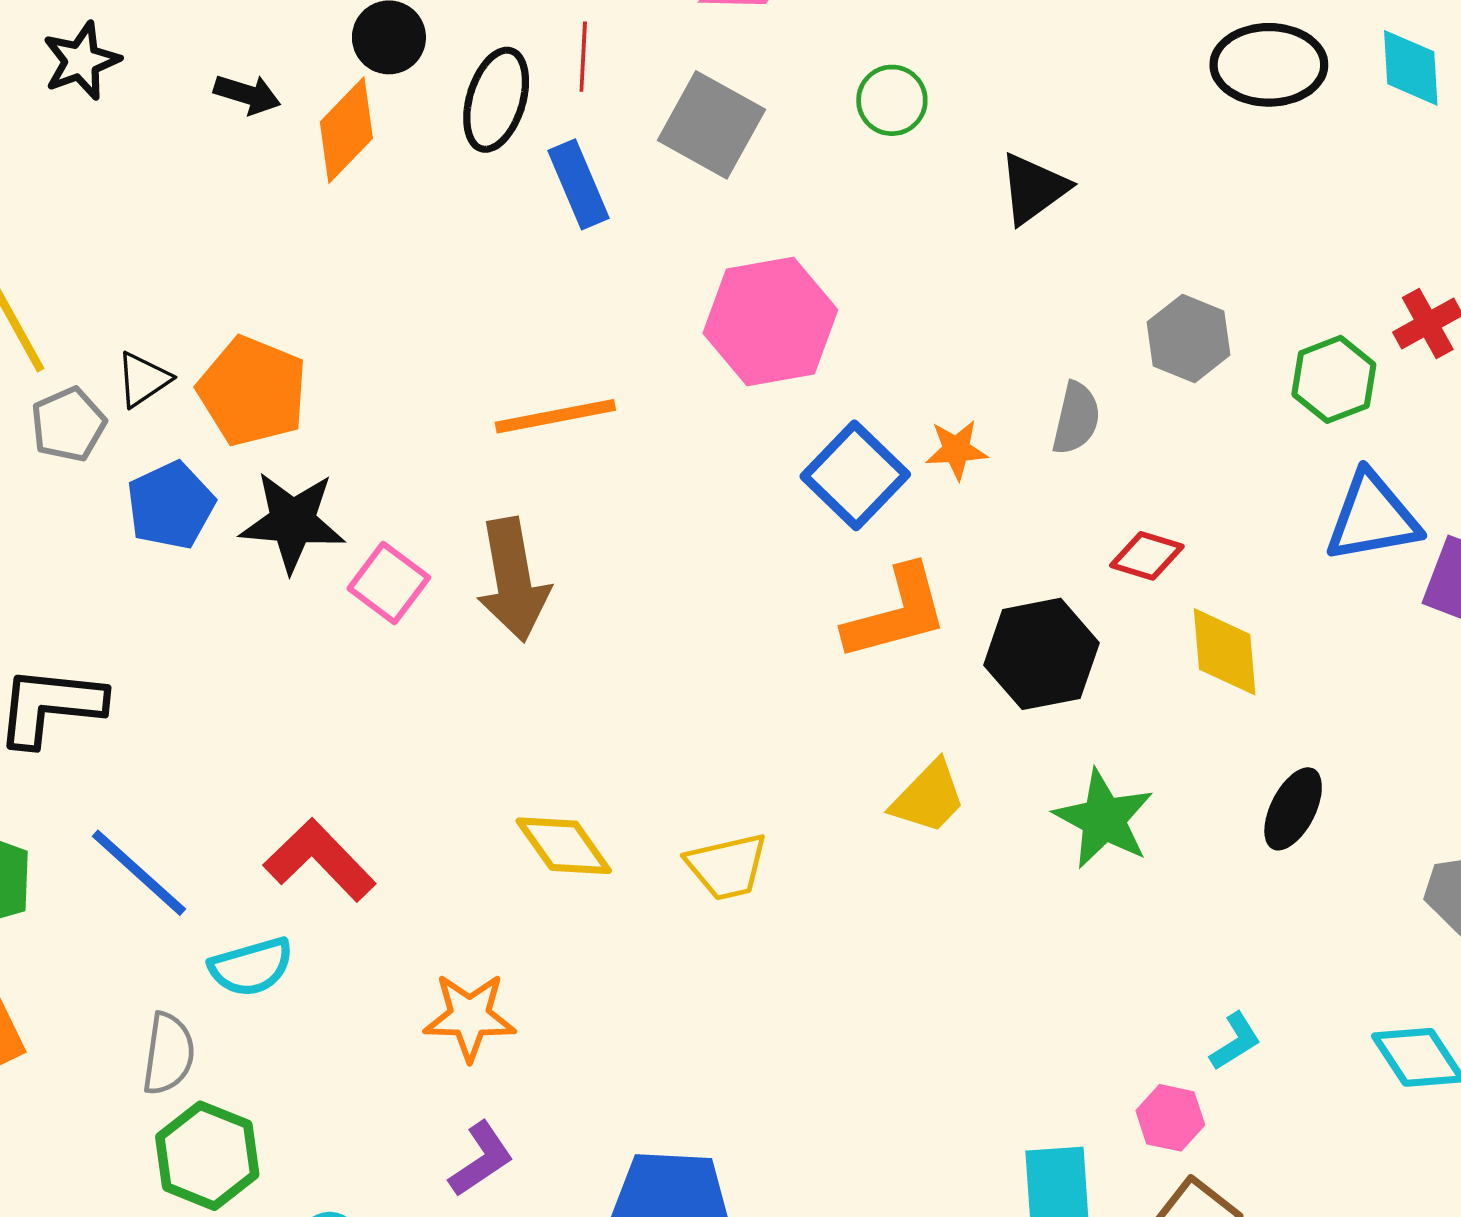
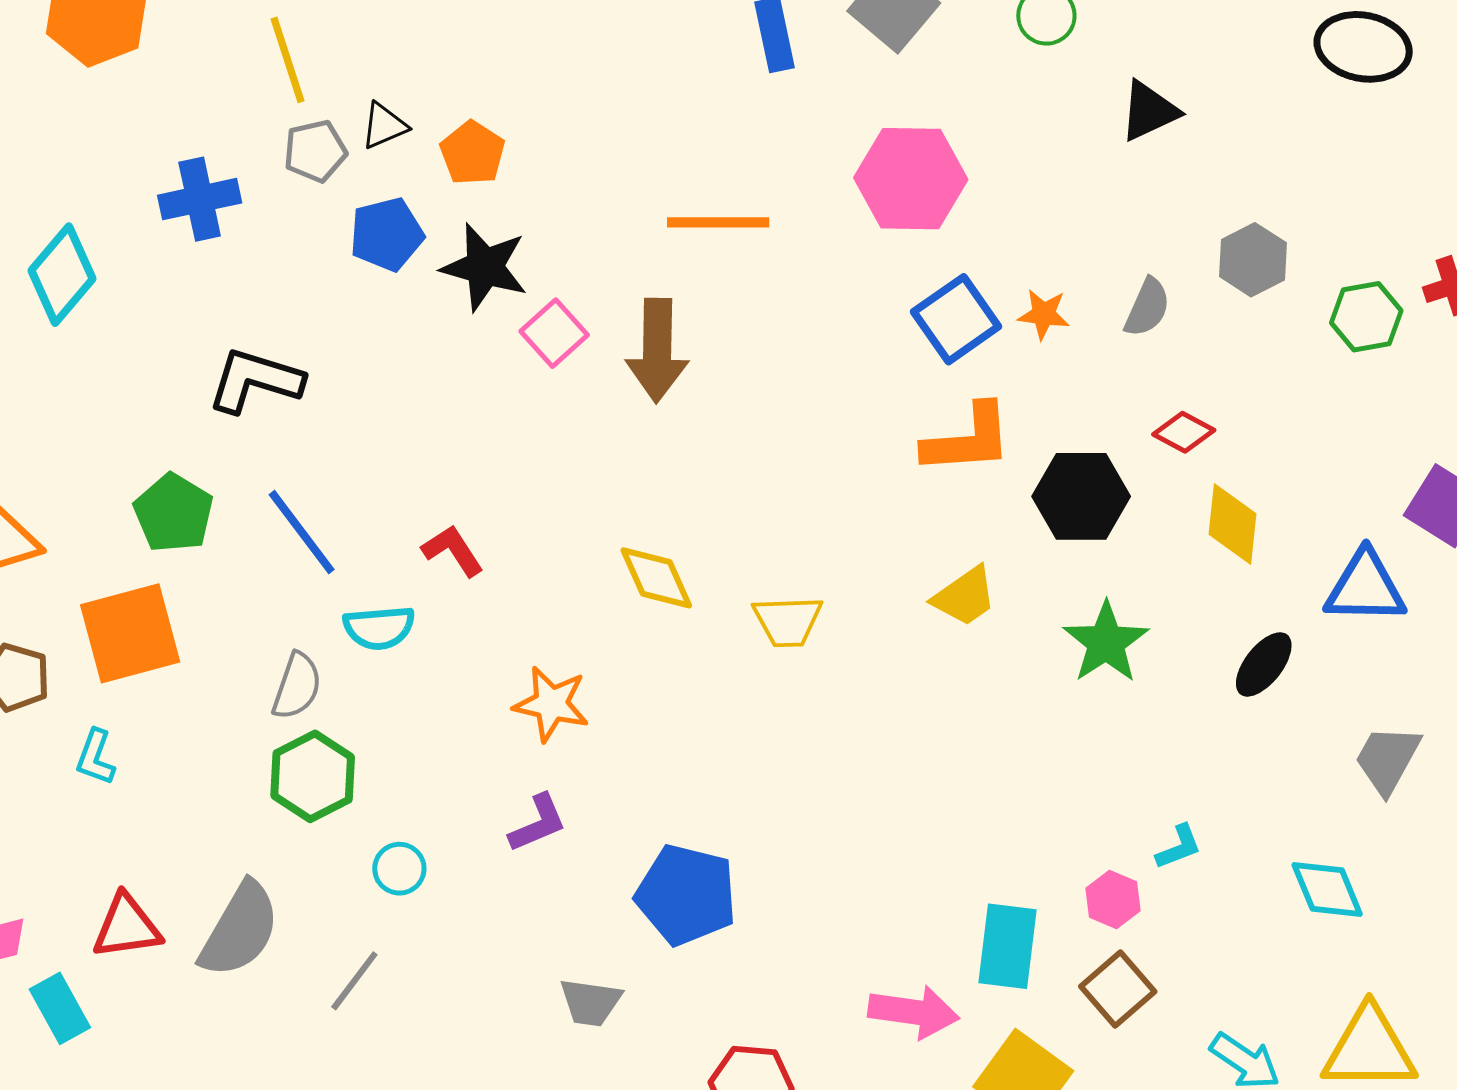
orange pentagon: (252, 391) -> (472, 153), size x0.7
blue triangle: (1372, 517) -> (1365, 587), moved
red L-shape: (320, 860) -> (453, 551), size x0.7

